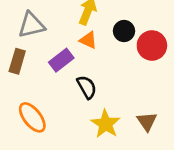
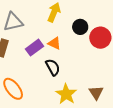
orange triangle: (88, 40) -> (54, 43), moved

